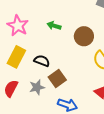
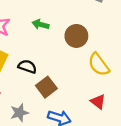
gray star: (37, 87) -> (19, 113), moved

